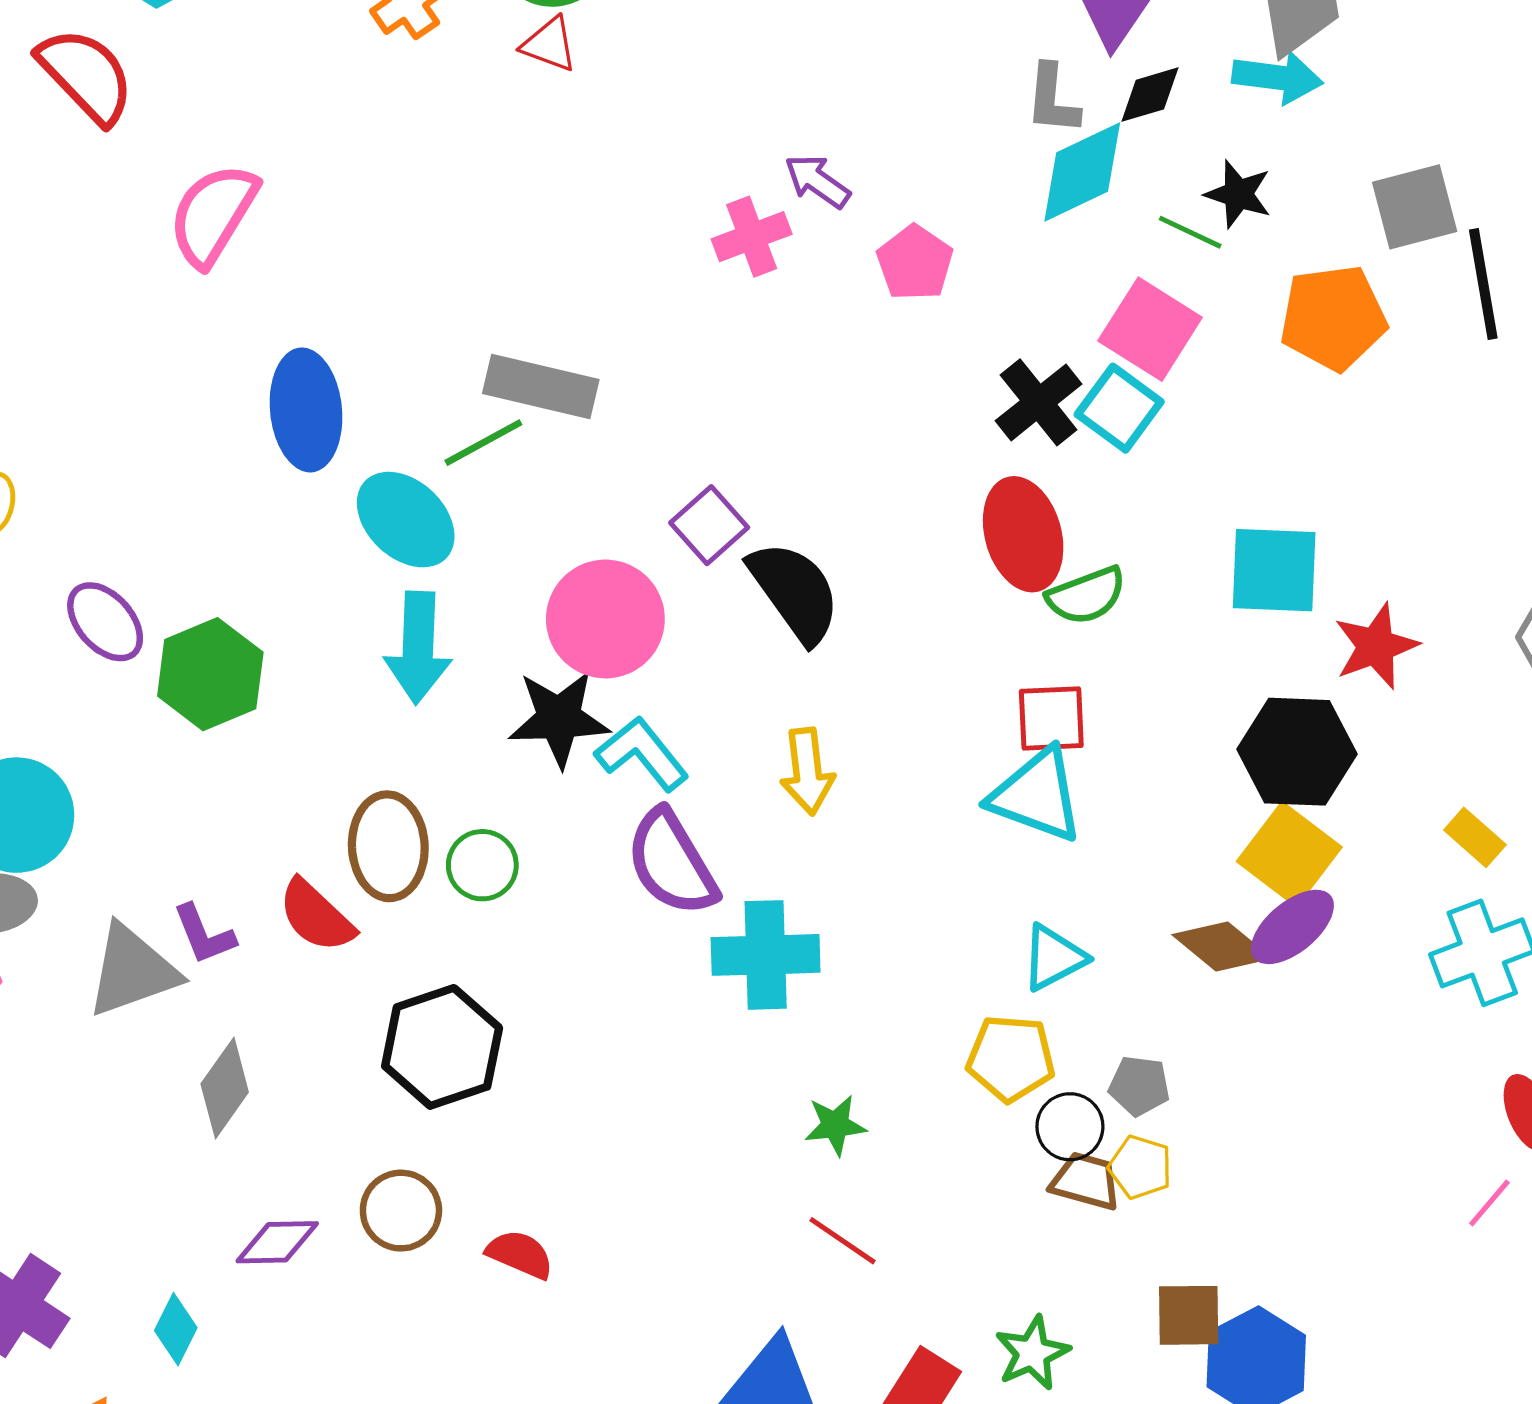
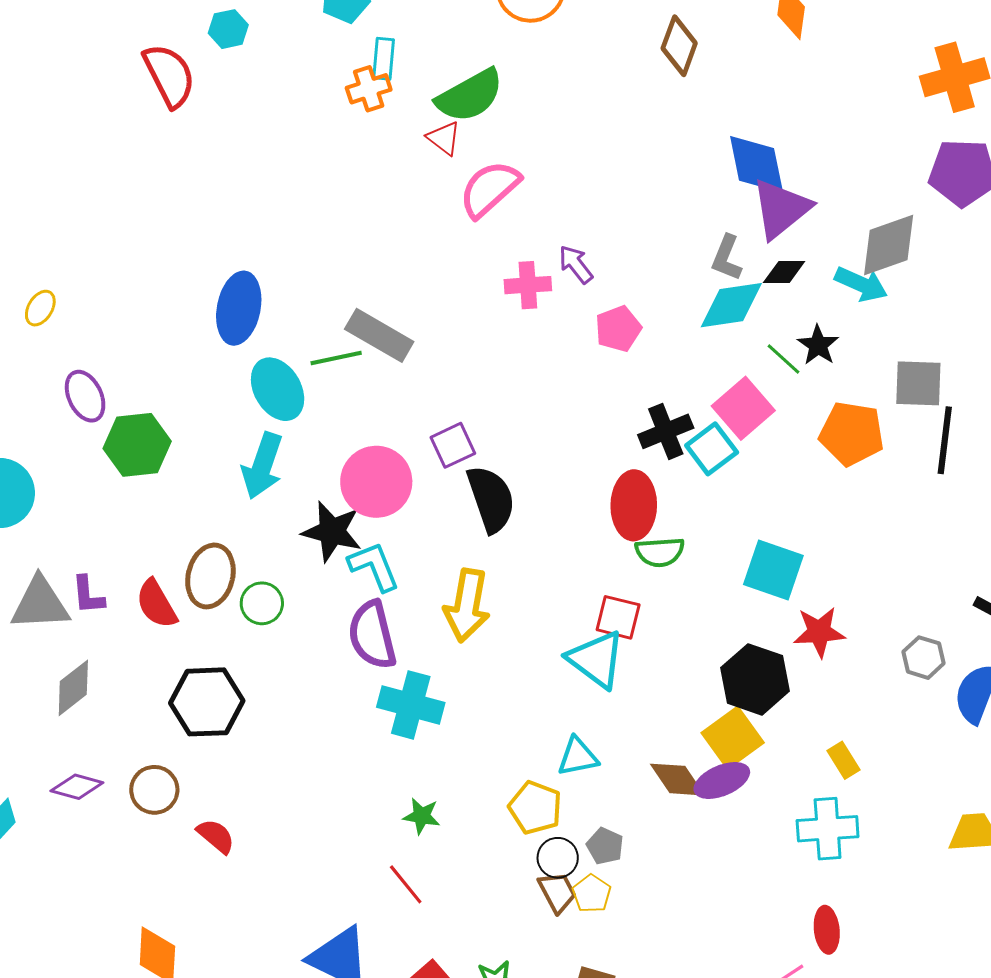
pink semicircle: (213, 215) -> (489, 189), moved
yellow arrow: (807, 771) -> (467, 605), size x1.4
brown trapezoid: (1086, 1181) -> (557, 892), turned 30

